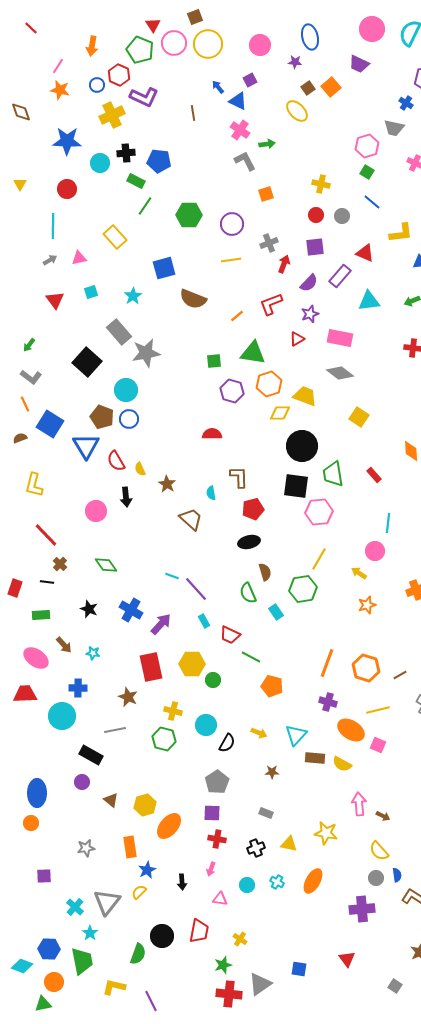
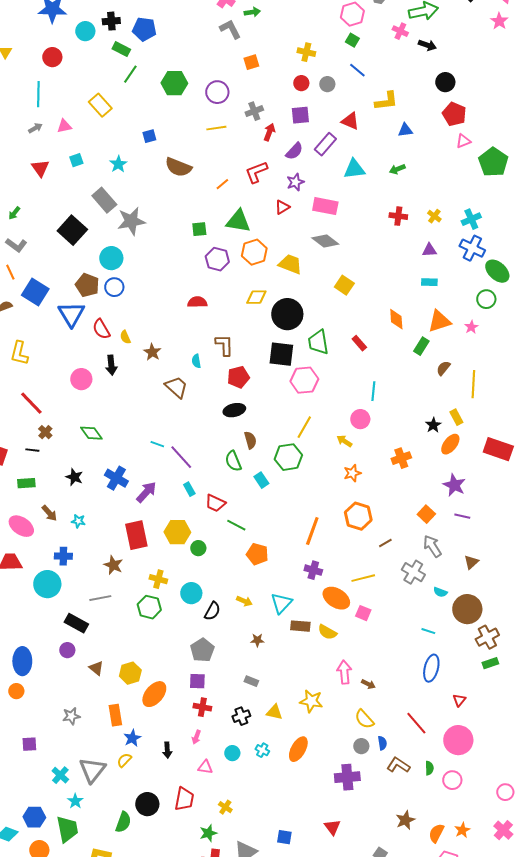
blue square: (164, 268) -> (149, 136), size x0.6
yellow diamond: (280, 413) -> (256, 297), moved
orange hexagon: (366, 668) -> (358, 516), moved

